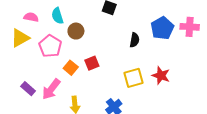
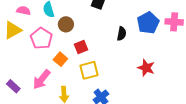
red square: (92, 63) -> (81, 47), moved
yellow square: (133, 78) -> (89, 70), moved
purple rectangle: (28, 89) -> (13, 86), moved

